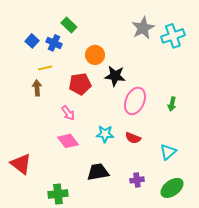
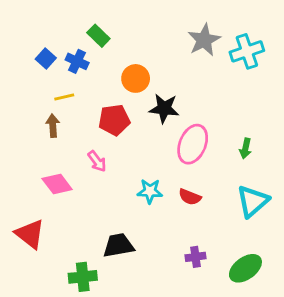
pink diamond: (68, 141) -> (57, 184), moved
cyan triangle: (168, 152) -> (253, 201), moved, size x1.4
black trapezoid: (98, 172) -> (118, 245), moved

